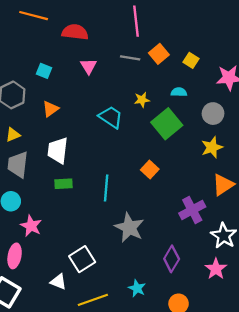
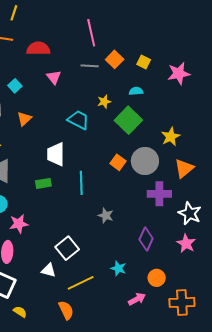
cyan square: (44, 71) -> (15, 86), turned 32
gray circle: (213, 114) -> (145, 161), moved, size x1.4
white trapezoid: (58, 150) -> (56, 154), moved
purple cross: (192, 210) -> (159, 194), turned 35
pink star: (31, 226) -> (19, 224), turned -30
gray star: (129, 228) -> (106, 216), size x0.6

